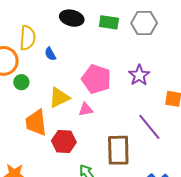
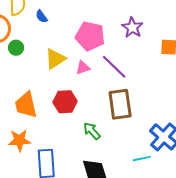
orange trapezoid: (36, 123) -> (26, 105), moved
purple line: (149, 127) -> (114, 67), moved

